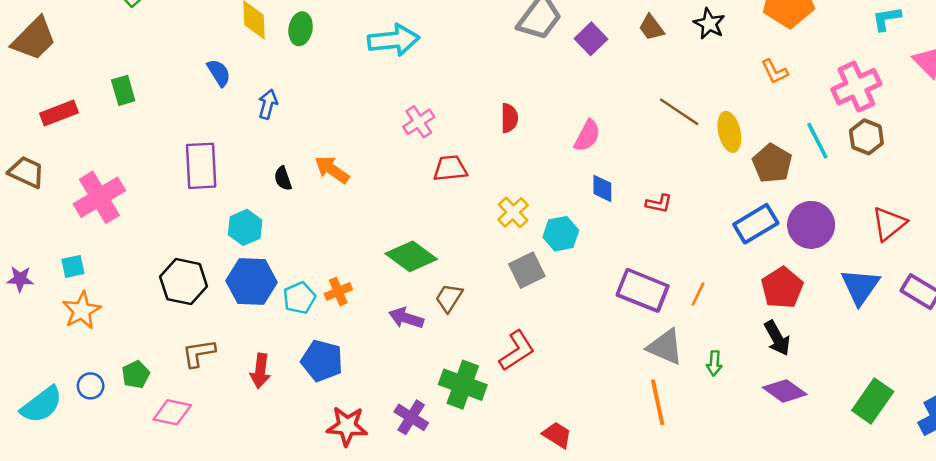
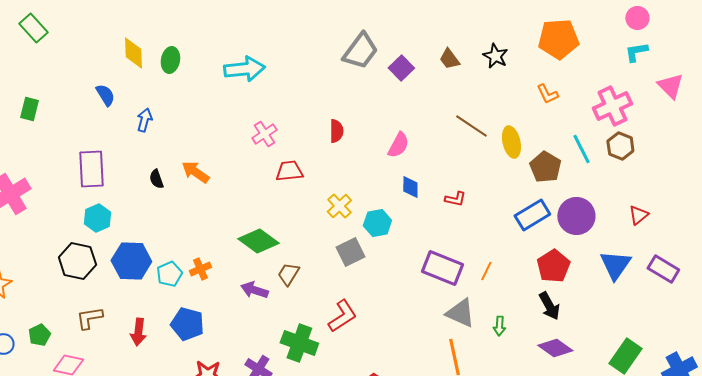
green rectangle: (123, 90) -> (29, 109), turned 30
red triangle: (889, 224) -> (638, 215), size x0.7
cyan hexagon: (245, 227) -> (97, 218), moved

